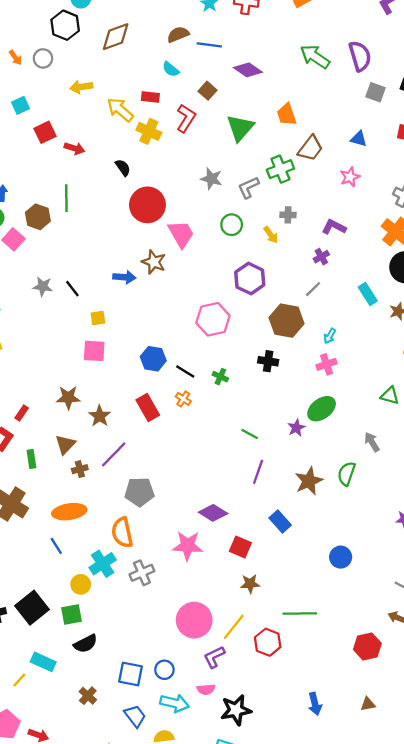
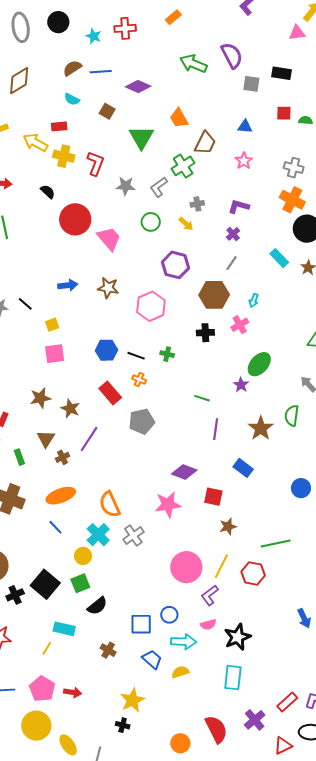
red L-shape: (186, 118) -> (96, 163), moved
brown star: (154, 262) -> (108, 288), moved
pink cross: (327, 364) -> (240, 325), moved
gray pentagon: (139, 492) -> (142, 421), moved

